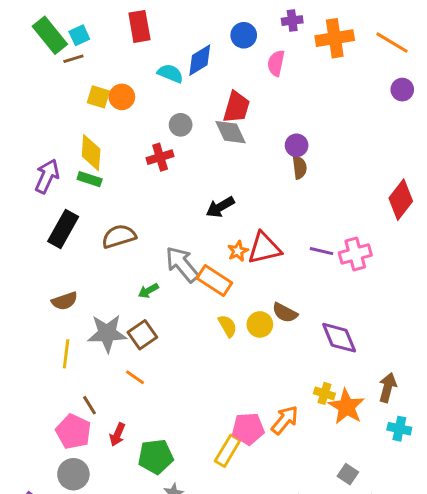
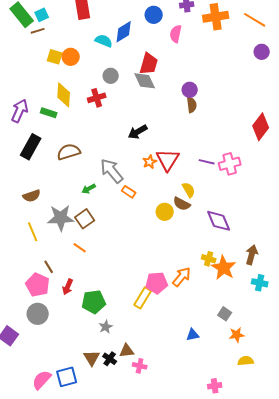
yellow diamond: (91, 153) -> (64, 95), moved
red triangle: (264, 248) -> (168, 160), turned -45
orange rectangle: (214, 280) -> (129, 192), moved, size x0.6
yellow semicircle: (228, 326) -> (189, 190), moved
yellow line: (66, 354) -> (33, 232), turned -30

